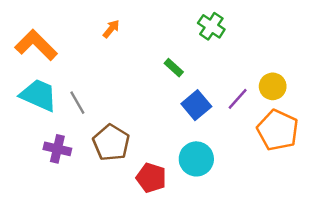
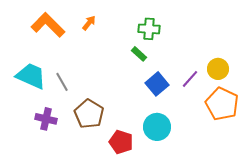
green cross: (211, 26) -> (149, 29), moved, turned -30
orange L-shape: (36, 45) -> (48, 25), moved

